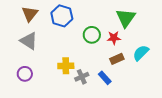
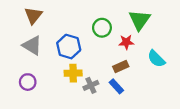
blue hexagon: (62, 16) -> (69, 47), moved
green circle: (92, 35) -> (102, 28), moved
cyan semicircle: (141, 53) -> (156, 59), turned -90
brown rectangle: (117, 59) -> (121, 67), moved

